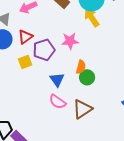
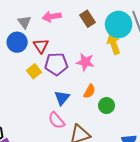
red triangle: (25, 37) -> (41, 46), turned -42
yellow square: (25, 62) -> (34, 71), turned -32
green circle: (87, 77) -> (106, 106), moved

